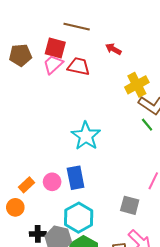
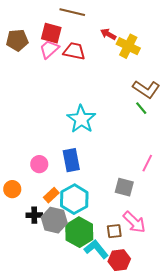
yellow cross: (137, 85) -> (128, 46), moved, turned -35
pink circle: (52, 182) -> (39, 164), moved
orange rectangle: (27, 185) -> (51, 195), moved

